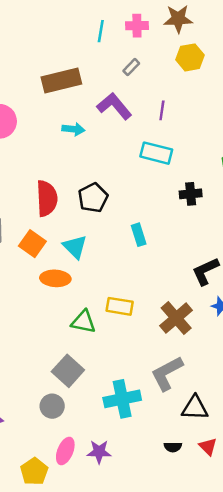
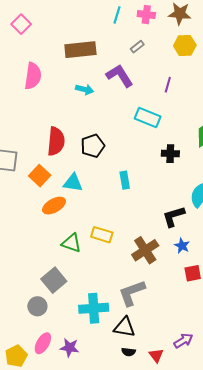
purple line: (162, 110) -> (168, 85), moved
cyan triangle: (75, 247) -> (73, 183), turned -45
orange ellipse: (55, 278) -> (54, 206), turned -40
black triangle: (195, 408) -> (125, 327), moved

